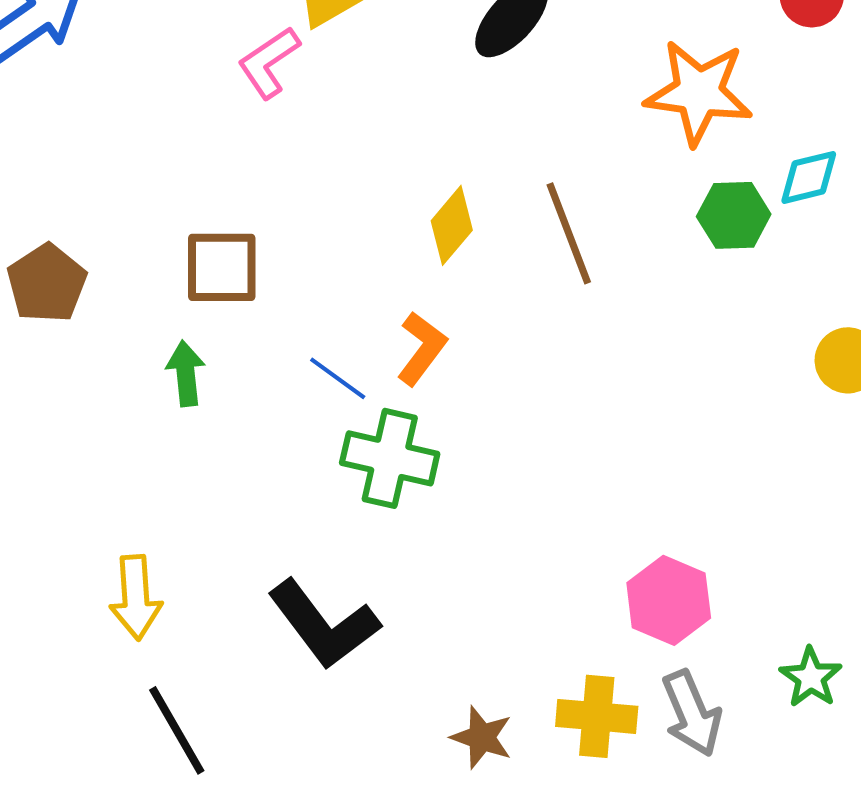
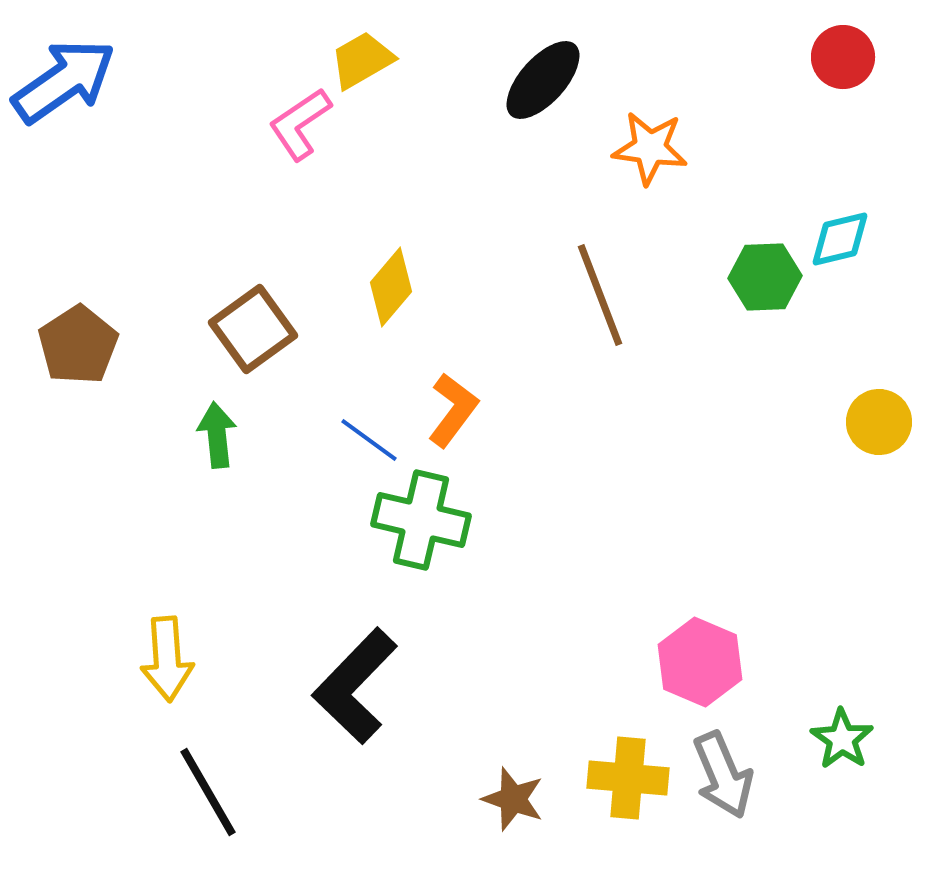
orange star: (699, 92) -> (650, 148), moved, size x0.7
yellow diamond: (452, 225) -> (391, 287), moved
brown square: (222, 267) -> (253, 329), turned -36
black L-shape: (324, 624) -> (355, 686), turned 81

